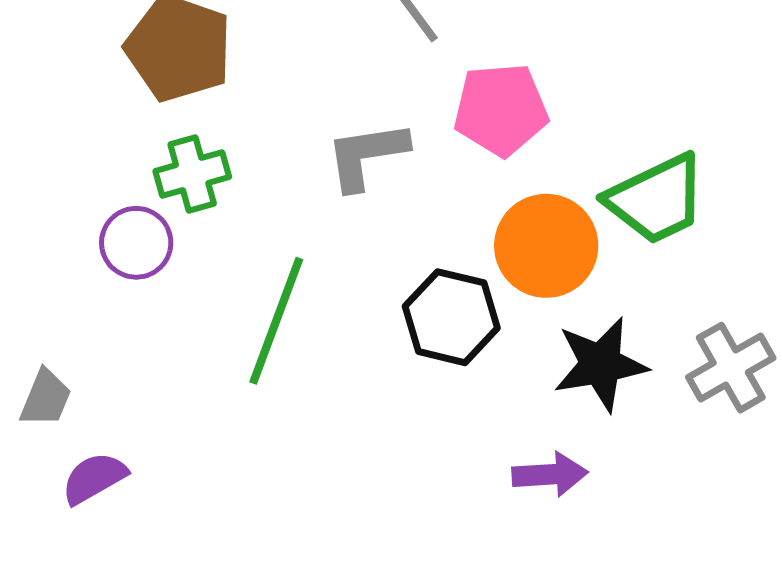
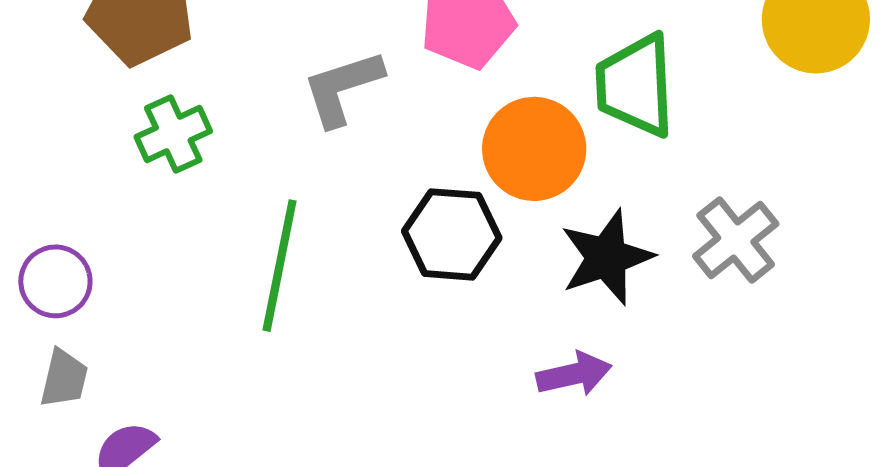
green trapezoid: (656, 199) -> (635, 85), turned 122
purple circle: (136, 243) -> (55, 281), moved

